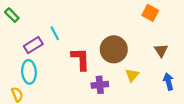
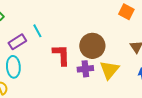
yellow triangle: (132, 75) -> (109, 70), size x1.5
purple cross: (100, 85) -> (85, 69), moved

